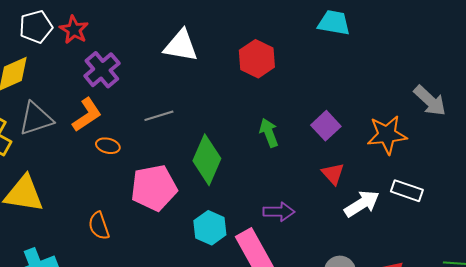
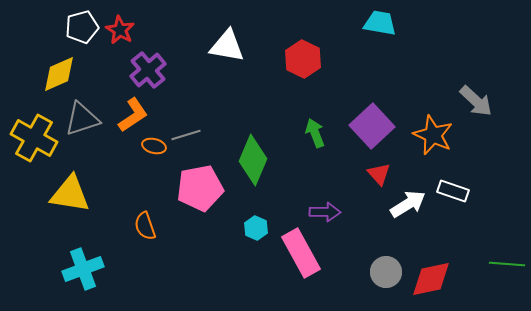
gray line: (159, 116) -> (186, 135), moved
purple square: (326, 126) -> (372, 126), size x1.5
orange star: (387, 135) -> (433, 135), turned 30
cyan hexagon: (210, 228) -> (256, 228), size x0.7

